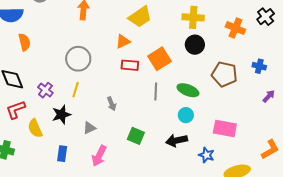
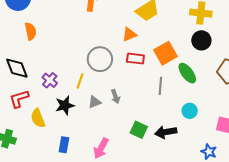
gray circle: (78, 59) -> (100, 59), moved
green ellipse: (188, 90) -> (187, 73), moved, turned 30
gray triangle: (89, 128) -> (95, 102), moved
black arrow: (177, 140) -> (166, 132), moved

